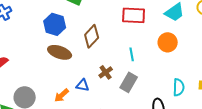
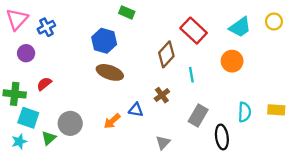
red rectangle: (134, 15) -> (194, 31), turned 40
brown diamond: (92, 36) -> (166, 54), moved
gray rectangle: (129, 82) -> (198, 115), moved

